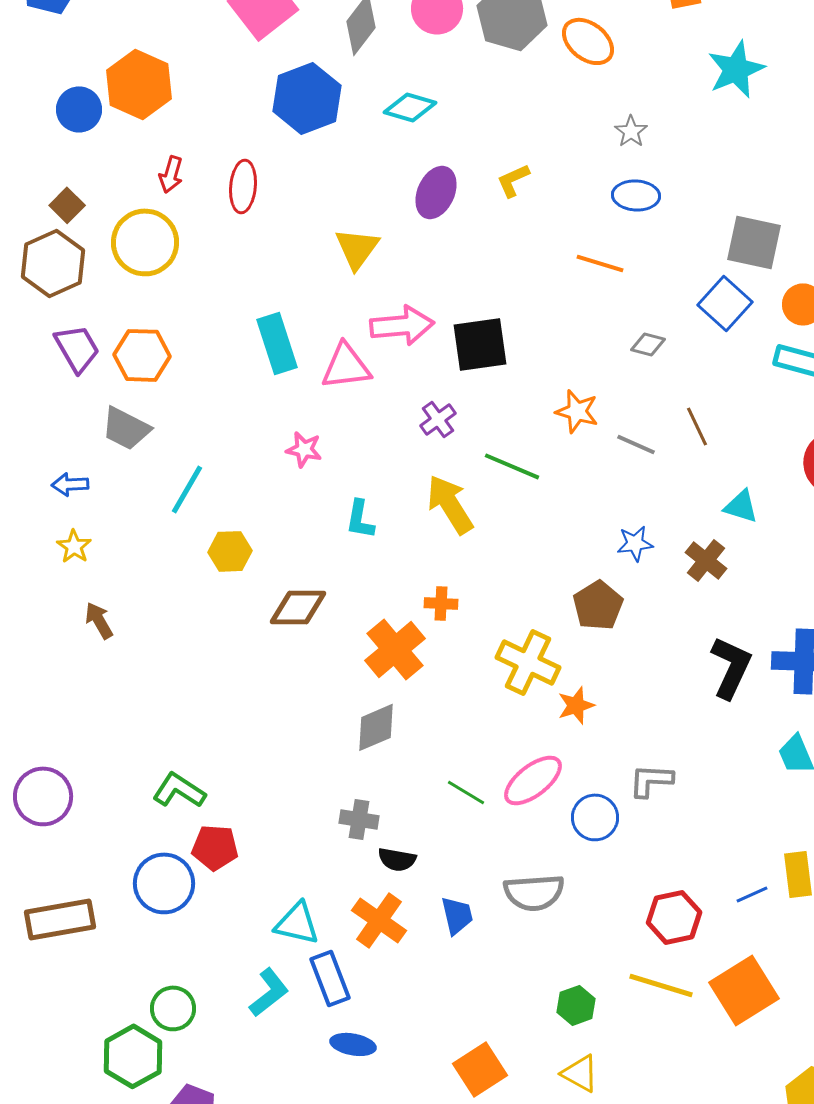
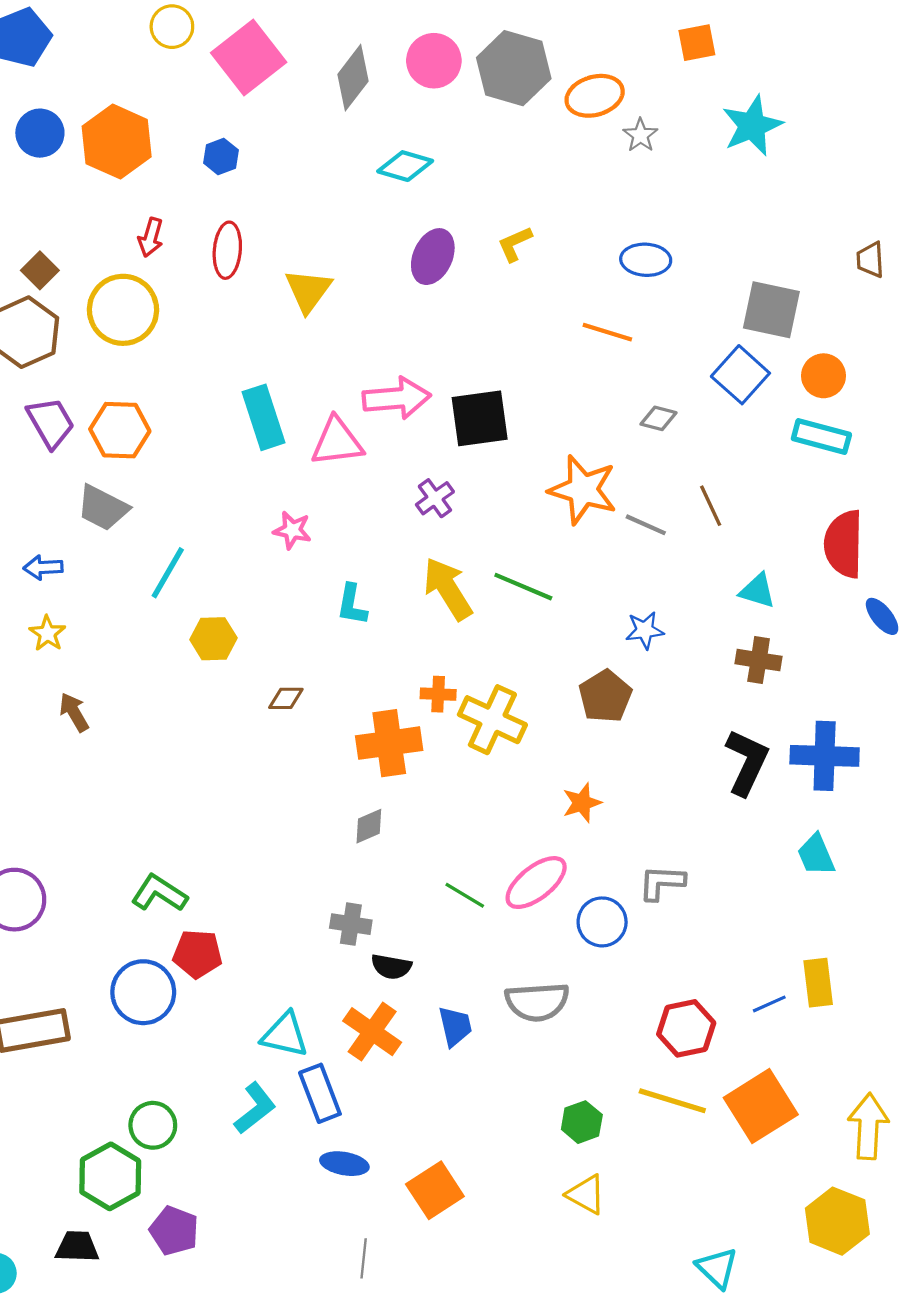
orange ellipse: (588, 41) -> (595, 96), turned -54
blue hexagon: (307, 98) -> (221, 156), moved, size x0.5
blue circle: (79, 109) -> (40, 133), moved
gray star: (631, 131) -> (640, 135), moved
yellow triangle: (357, 248) -> (308, 291), moved
orange star: (577, 411) -> (583, 490), size x1.5
green line: (512, 466) -> (523, 587), moved
brown cross: (706, 560) -> (759, 660), moved, turned -30
brown diamond: (298, 607) -> (286, 698), size x0.6
orange cross: (395, 649) -> (389, 743), turned 32
yellow cross: (528, 662) -> (492, 720), moved
gray diamond: (376, 727) -> (369, 826), size x0.7
orange square: (480, 1069) -> (435, 1190), moved

